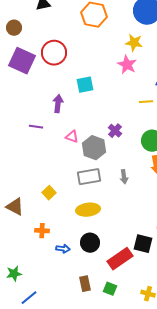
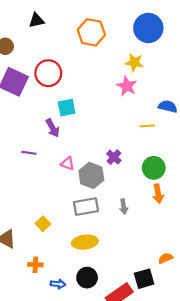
cyan square: (85, 85) -> (67, 108), moved
purple arrow: (58, 104) -> (53, 128), turned 144
black square: (143, 244) -> (144, 279), turned -30

